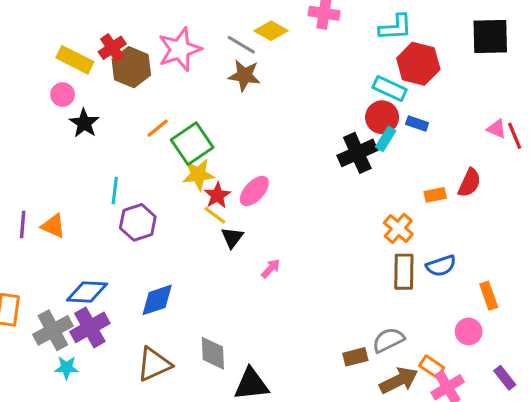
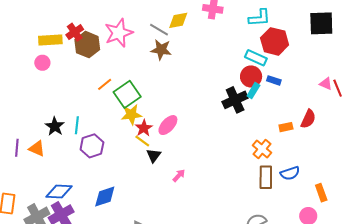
yellow diamond: (271, 31) -> (178, 20), turned -40
yellow rectangle: (75, 60) -> (50, 40), turned -30
black star: (84, 123) -> (55, 126), moved

